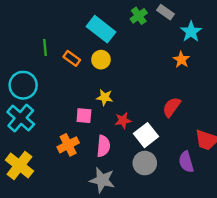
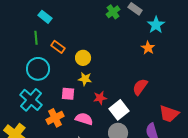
cyan rectangle: (101, 29) -> (45, 17), moved, size x0.6
yellow circle: (101, 60) -> (83, 58), moved
cyan circle: (23, 85) -> (38, 69), moved
cyan cross: (21, 118) -> (31, 100), moved
pink semicircle: (103, 146) -> (84, 119), turned -78

